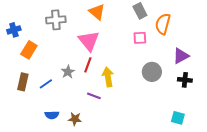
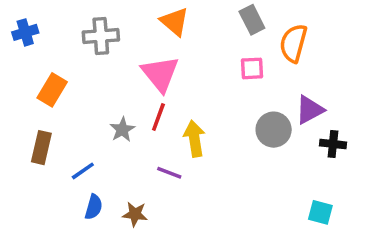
blue cross: (14, 30) -> (25, 32), moved
purple triangle: (181, 56) -> (310, 110), moved
blue line: (46, 84) -> (83, 171), moved
blue semicircle: (52, 115) -> (94, 207), turned -72

